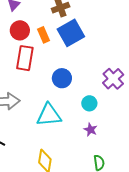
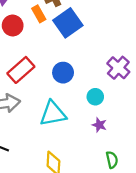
orange rectangle: (43, 35) -> (39, 14), moved
red rectangle: (25, 58) -> (21, 70), moved, turned 45

